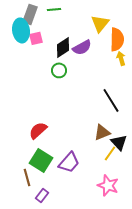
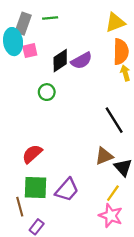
yellow triangle: (100, 23) -> (115, 22), moved, turned 30
green circle: (59, 70) -> (47, 92), moved
yellow line: (110, 153) -> (113, 193), moved
green square: (41, 160) -> (35, 188), turned -30

